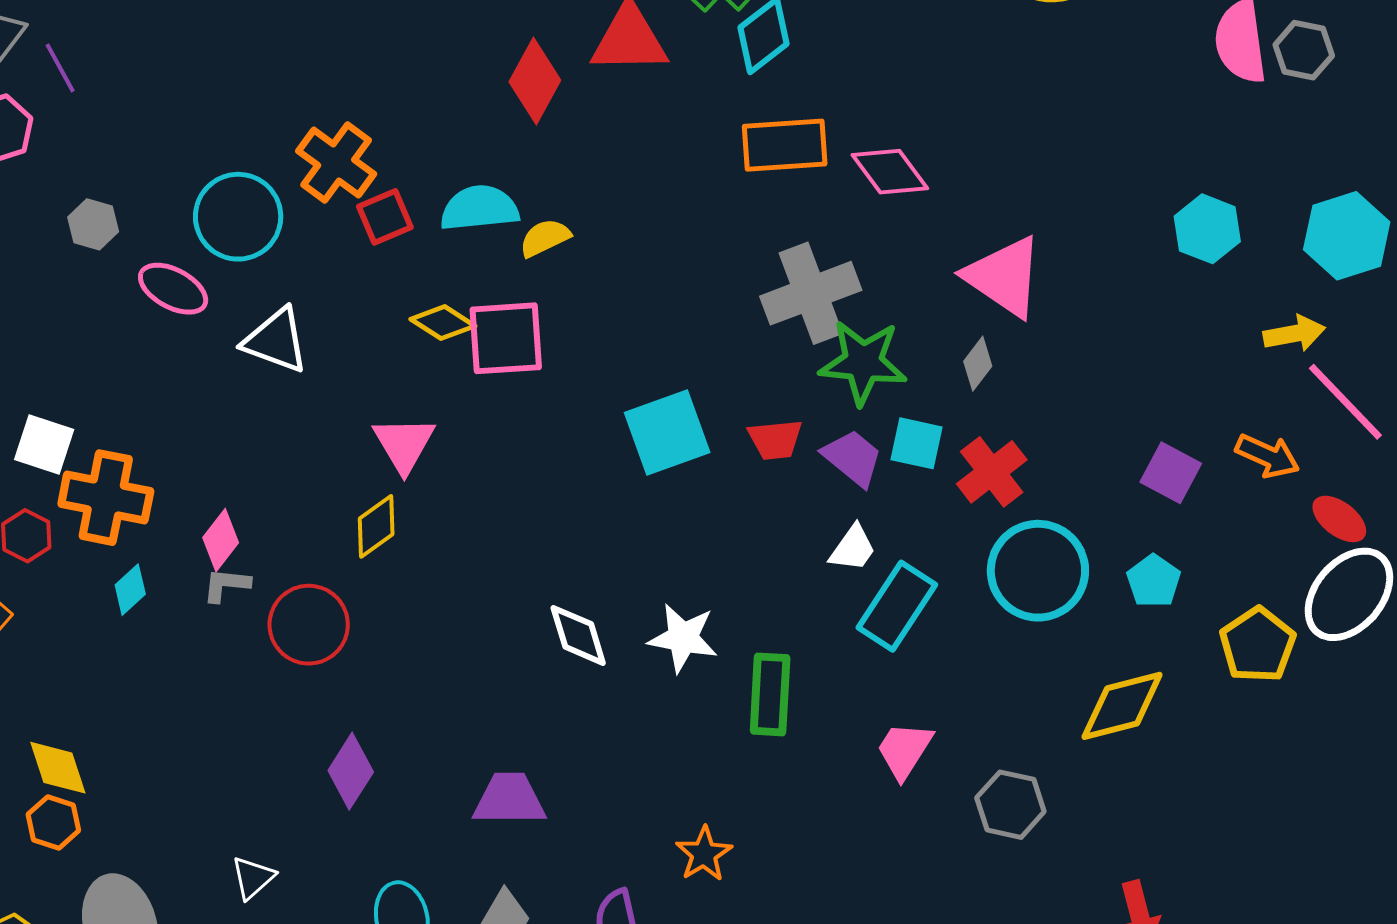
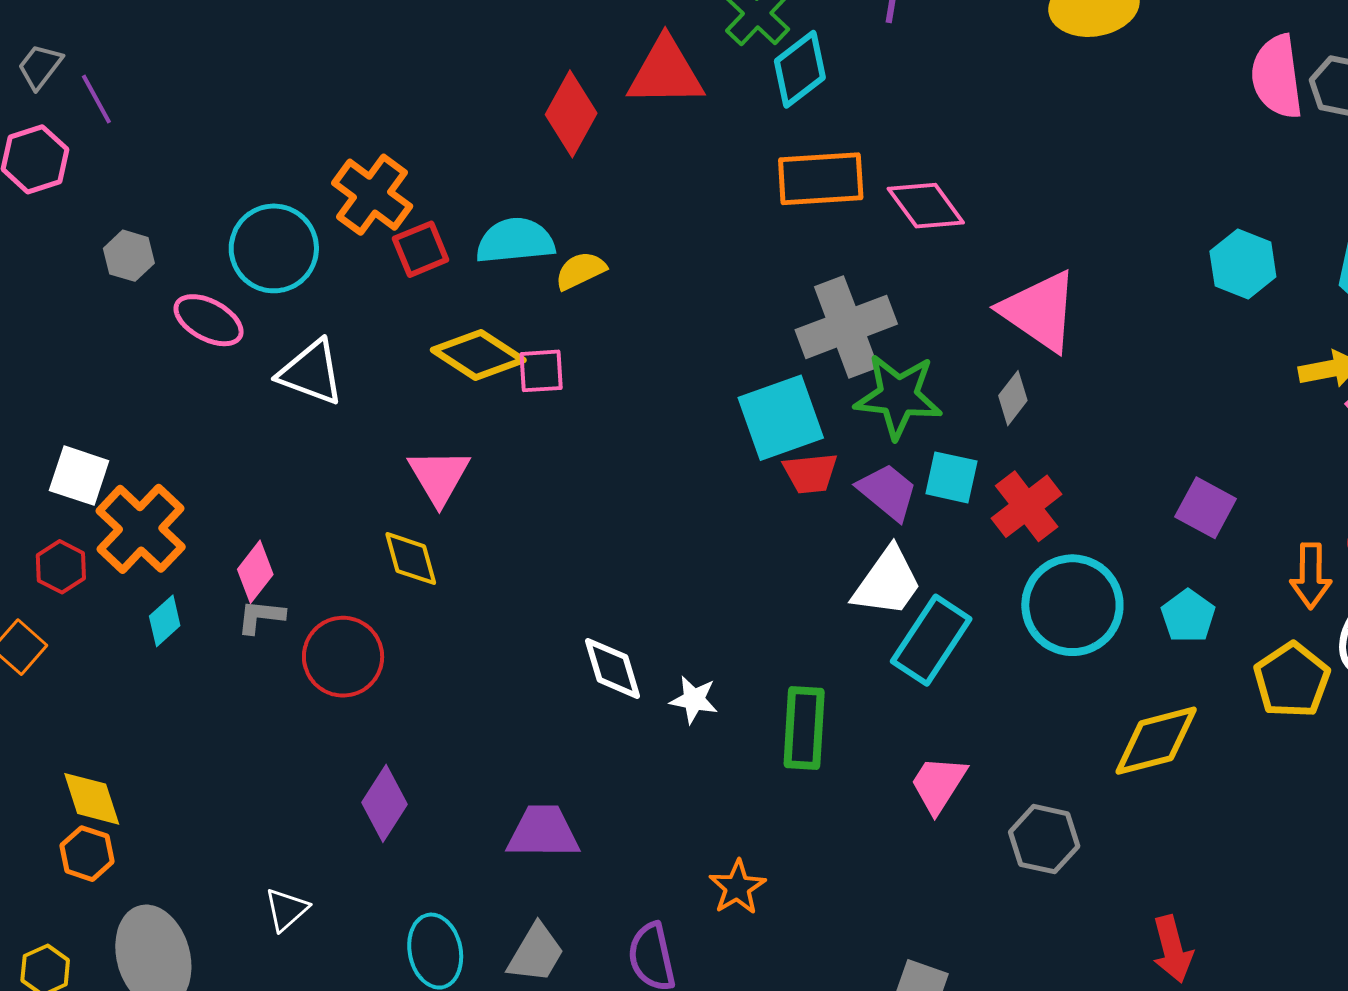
yellow diamond: (443, 323) -> (478, 355), size x1.4
pink square: (506, 338) -> (541, 371), size x0.6
cyan square: (667, 432) -> (781, 418), moved
orange arrow: (1268, 456) -> (1311, 576), moved, turned 66
orange cross: (106, 498) -> (141, 529), turned 32
yellow diamond: (376, 526) -> (411, 559), turned -70
white trapezoid: (853, 548) -> (887, 582), size x1.5
white star: (683, 638) -> (694, 700), moved, size x0.7

